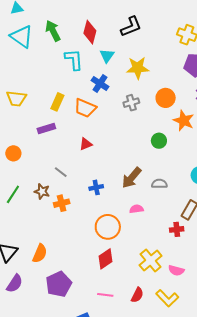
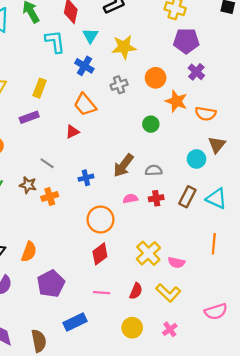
orange trapezoid: (85, 108) -> (85, 105), moved, turned 30
red cross: (177, 229) -> (156, 198), moved

